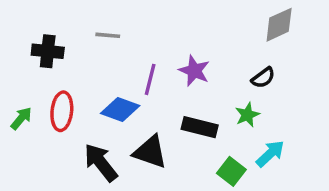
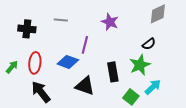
purple star: (194, 71) -> (110, 22), moved
green star: (247, 115) -> (140, 65), size x1.5
black rectangle: (200, 127) -> (113, 72), turned 66
black arrow: (101, 162) -> (41, 92), moved

